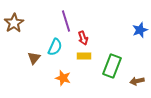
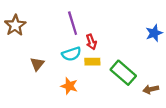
cyan semicircle: (55, 47) -> (71, 54), moved, turned 48
green rectangle: (112, 66) -> (123, 73), turned -70

